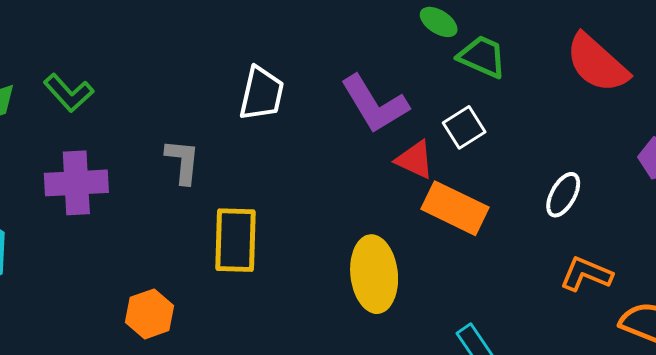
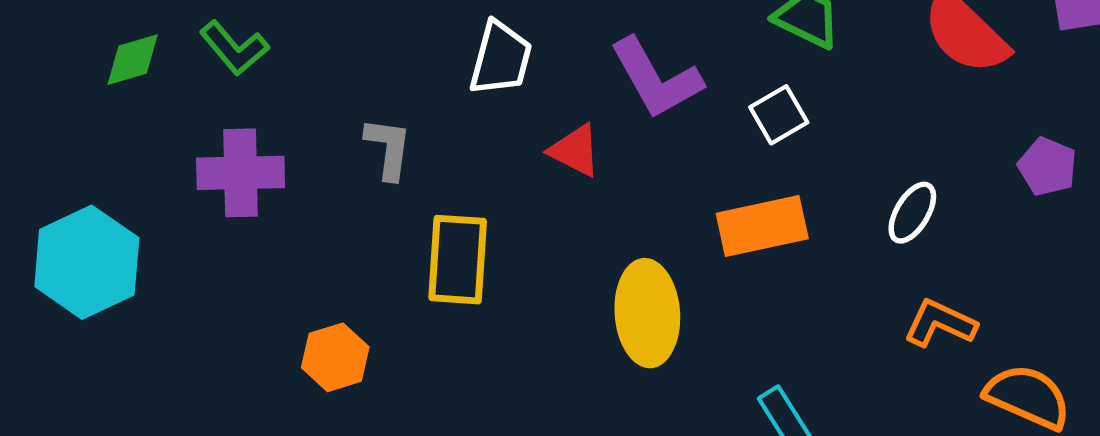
red triangle: (415, 160) -> (575, 150), moved
orange rectangle: (455, 208) -> (762, 226), turned -40

